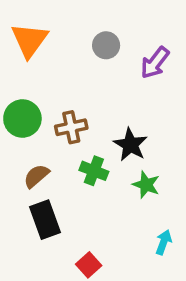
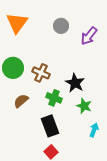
brown cross: (71, 127) -> (41, 73), turned 36
black rectangle: (45, 220) -> (50, 126), moved
cyan arrow: (164, 242) -> (94, 130), moved

